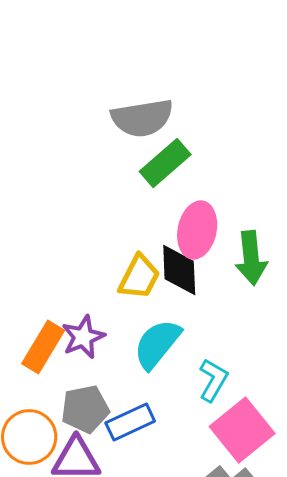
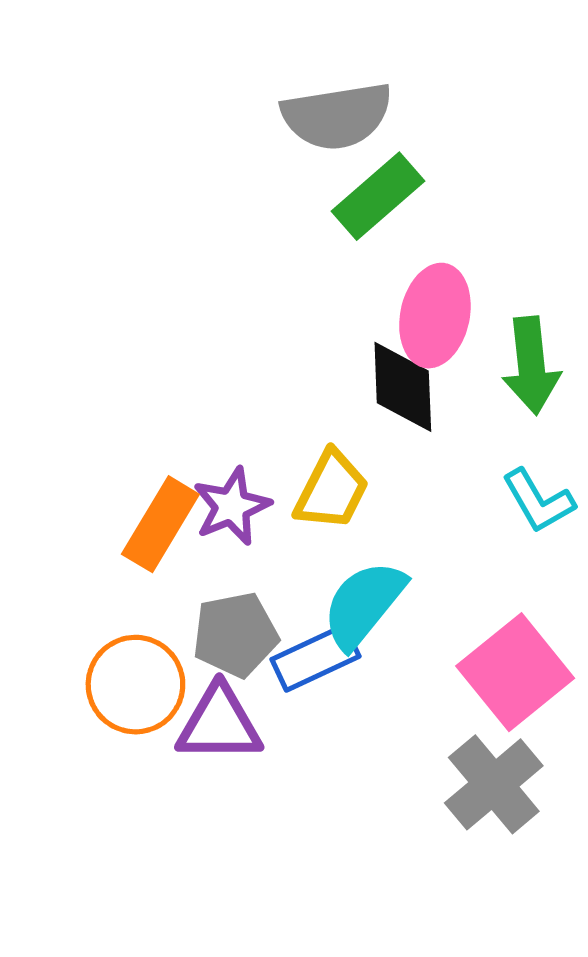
yellow trapezoid: (139, 277) -> (332, 490), moved
cyan semicircle: (157, 344) -> (364, 604), moved
cyan L-shape: (213, 380) -> (538, 501), moved, turned 120

